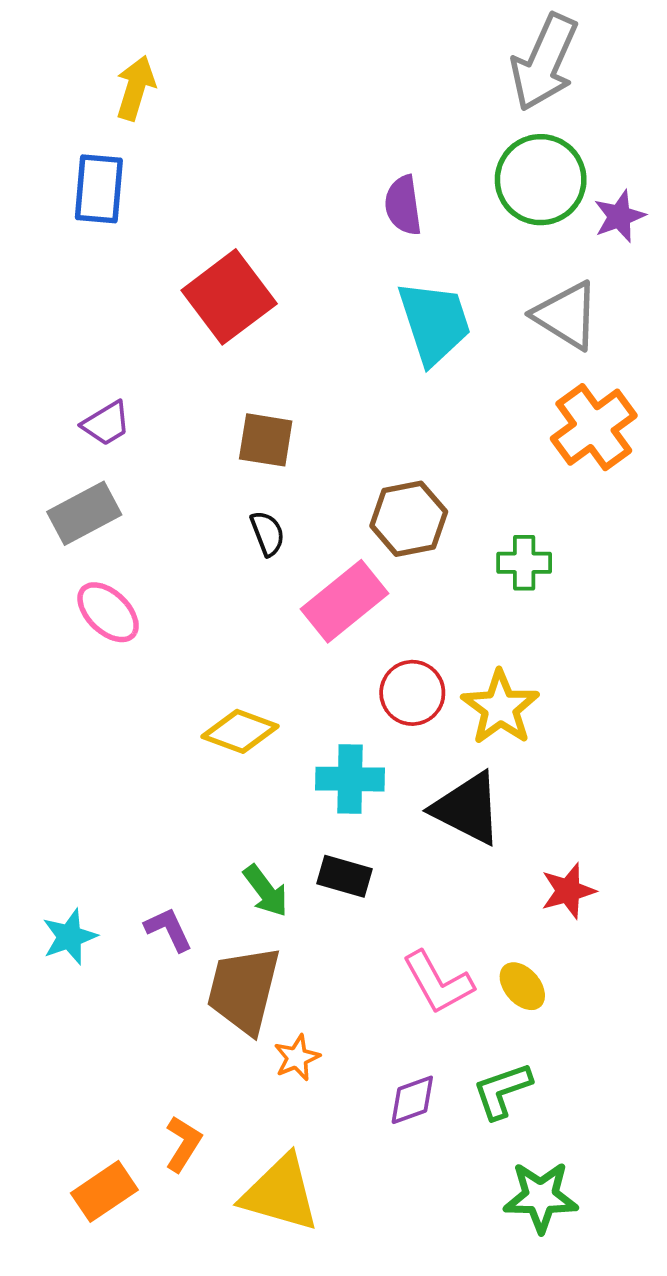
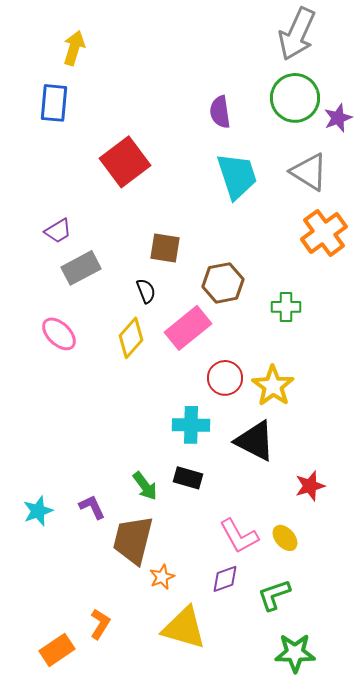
brown square: (266, 440) -> (165, 248), moved
gray rectangle: (84, 513) -> (81, 268), moved
yellow diamond: (240, 731) -> (131, 338), moved, turned -69
purple diamond: (412, 1100) -> (225, 579), moved
yellow triangle: (280, 1193) -> (184, 628), moved

